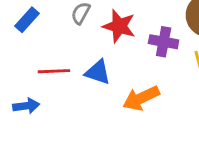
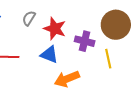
blue triangle: (98, 72) -> (49, 55), moved

